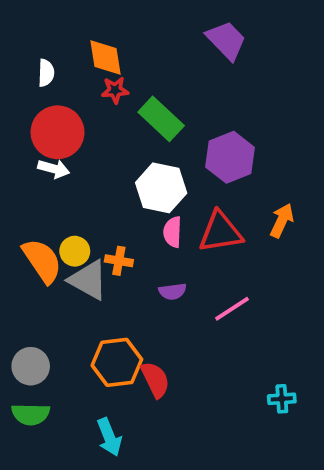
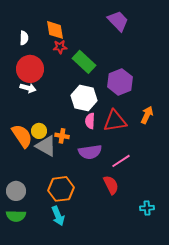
purple semicircle: (173, 291) -> (90, 152), size x1.6
red semicircle: (155, 380) -> (111, 185), moved
cyan arrow: (109, 437) -> (58, 216), moved

